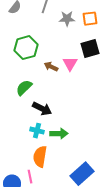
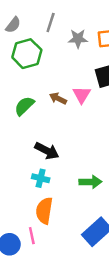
green hexagon: (26, 48) -> (27, 54), moved
green semicircle: (24, 88) -> (24, 106), moved
green arrow: (59, 134) -> (90, 182), moved

